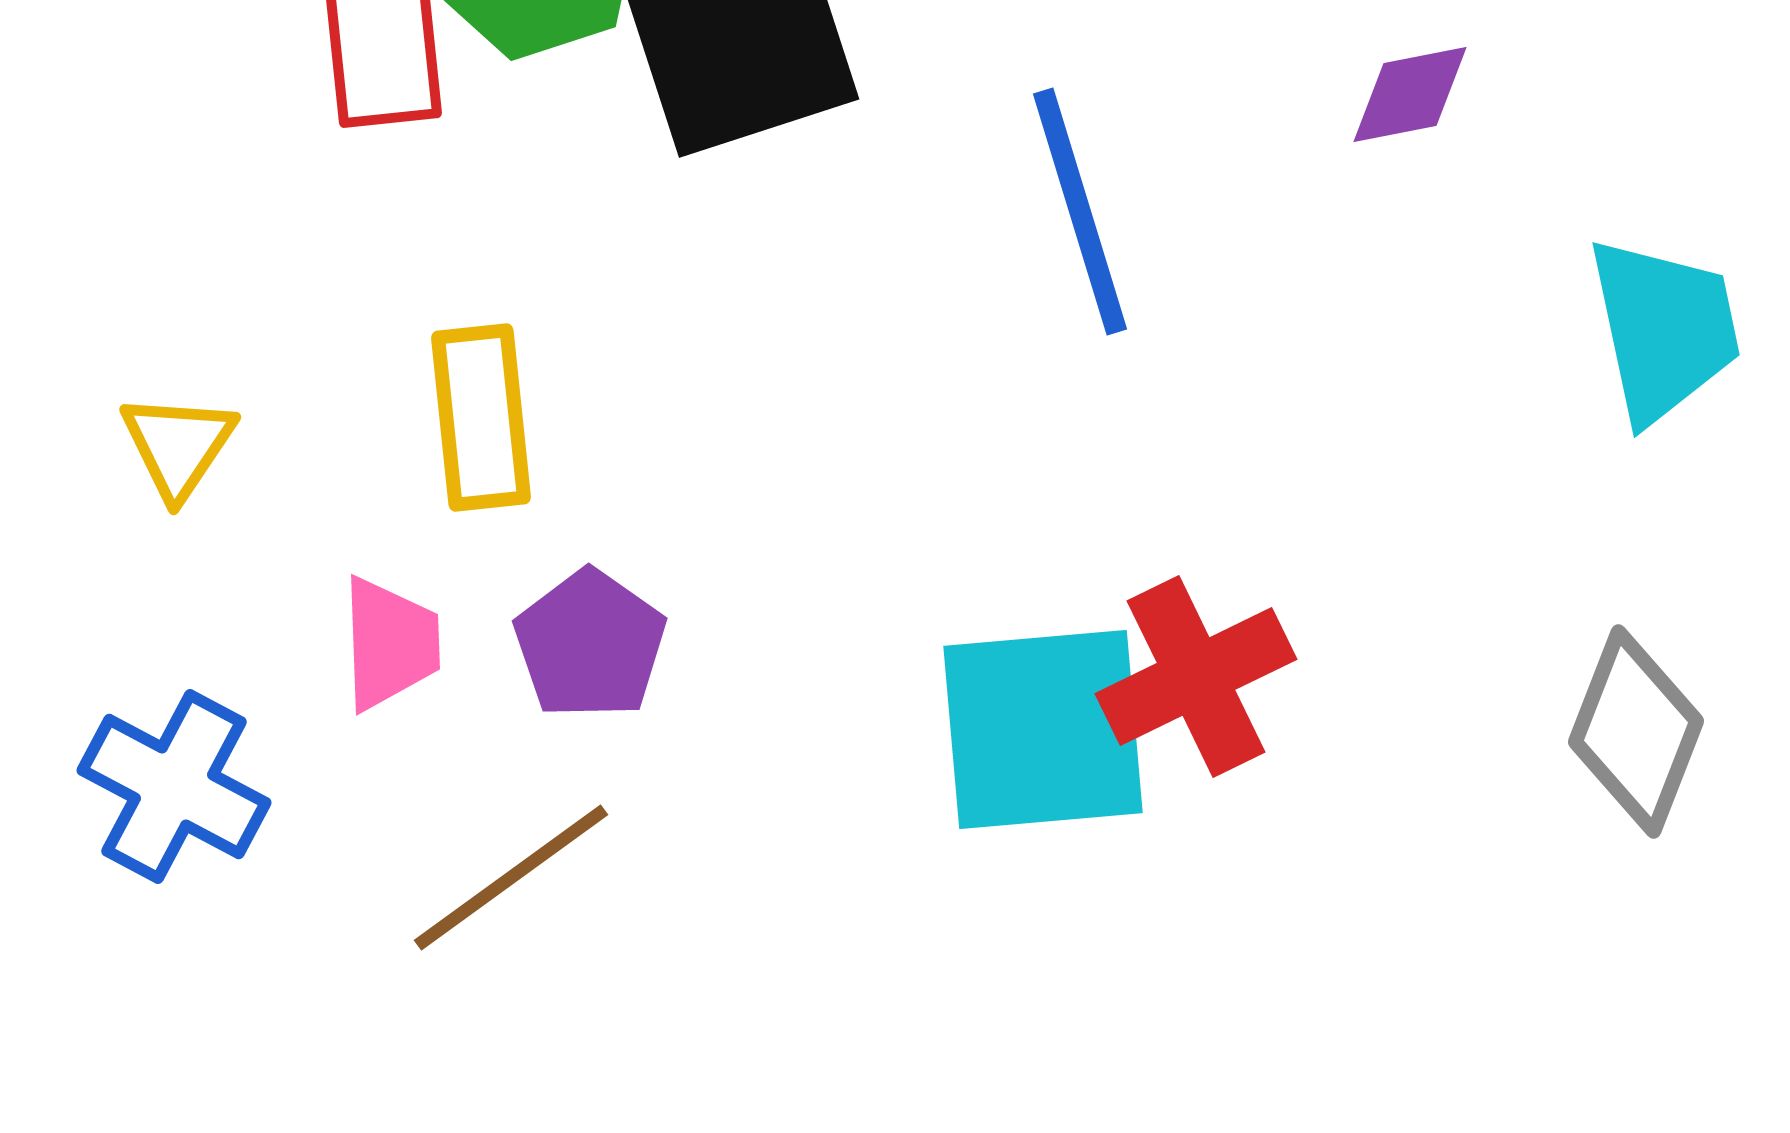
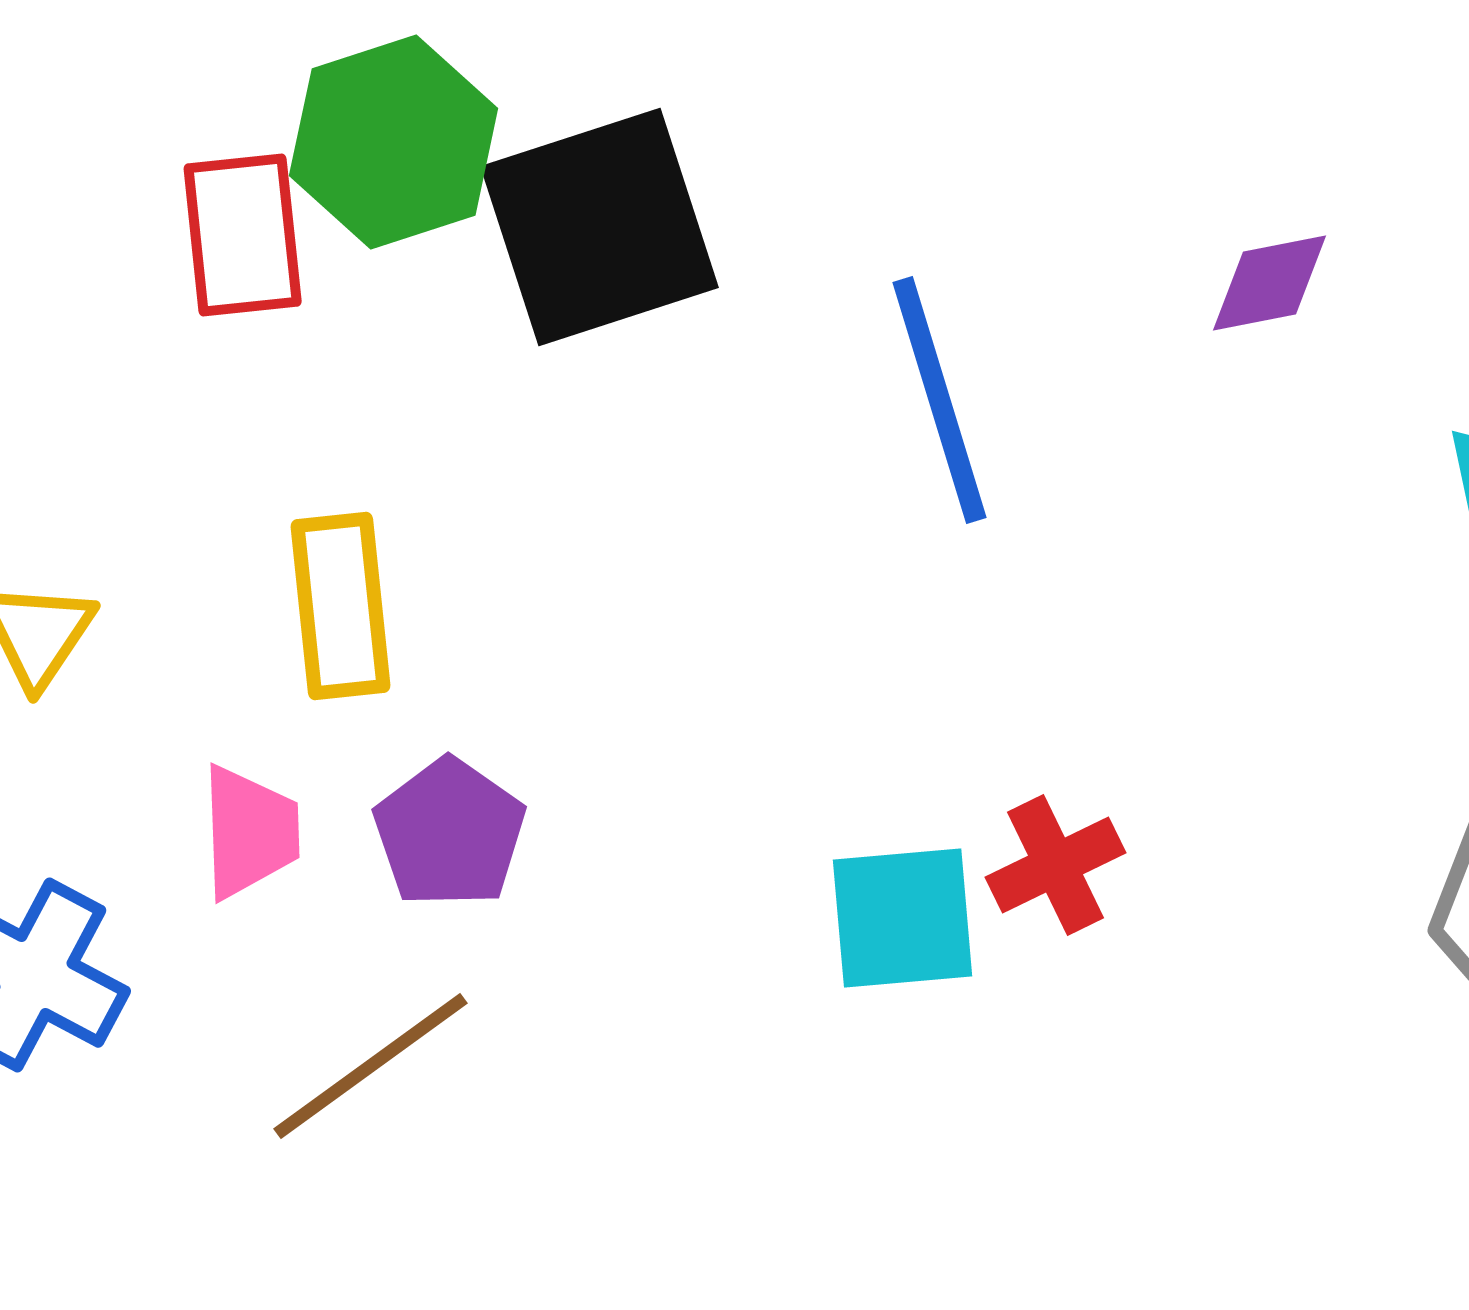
red cross: (1196, 676) -> (1056, 865), size x0.7
cyan square: (1043, 729) -> (903, 918), size x0.7

